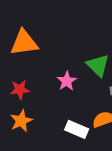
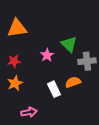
white rectangle: (77, 129) -> (54, 89), turned 42

